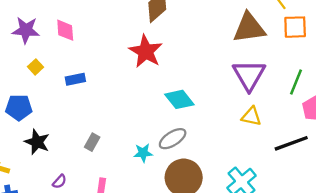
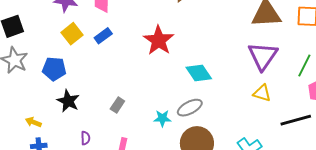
red star: (146, 51) -> (159, 40), moved
yellow square: (36, 67) -> (72, 34), size x1.5
blue rectangle: (75, 79) -> (103, 36), moved, turned -30
purple semicircle: (59, 182) -> (85, 138), turned -48

